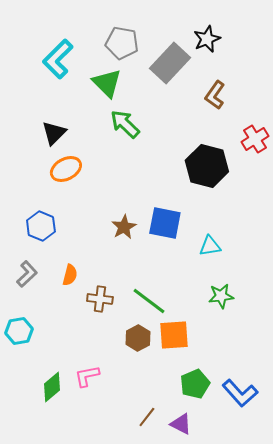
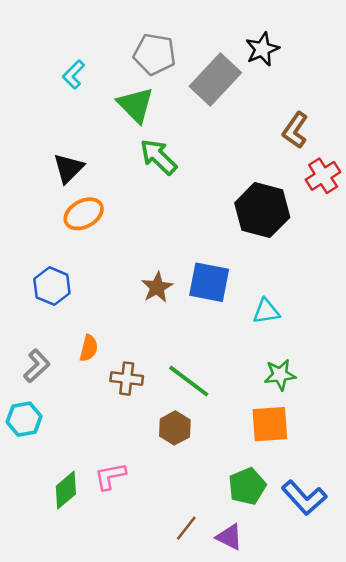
cyan L-shape: (58, 59) -> (73, 74), size x0.6
brown L-shape: (215, 95) -> (295, 130), moved
gray L-shape: (27, 274) -> (37, 366), moved
orange square: (174, 335) -> (270, 424), moved

